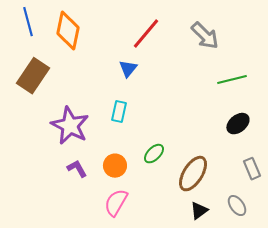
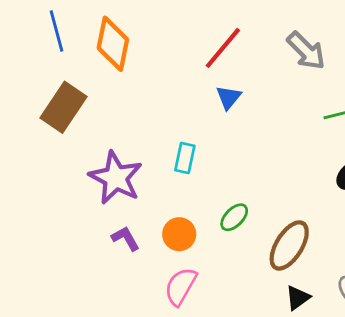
blue triangle: (128, 69) -> (229, 97), moved

